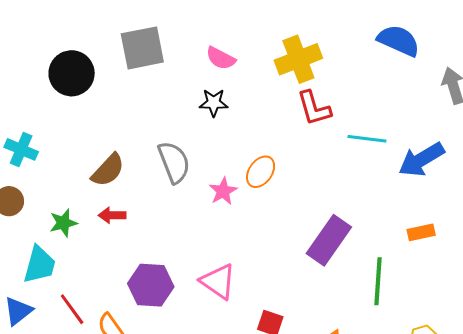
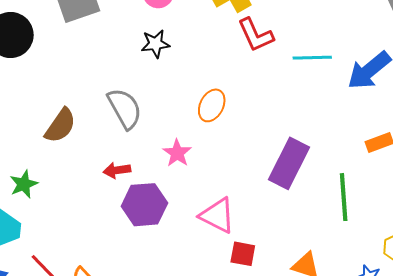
pink star: (223, 191) -> (177, 153), moved
red arrow: (112, 215) -> (117, 170), moved
pink triangle: (218, 282) -> (217, 216), moved
purple hexagon: (151, 285) -> (144, 205), moved

